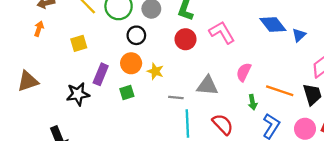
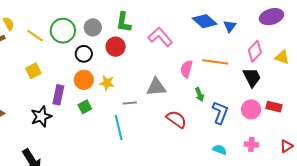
red circle: (186, 39) -> (116, 47), moved
orange line: (280, 91) -> (215, 62), moved
cyan line: (187, 124) -> (119, 128), moved

